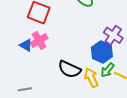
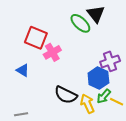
purple cross: (113, 35) -> (110, 61), turned 36
pink cross: (39, 41) -> (52, 52), moved

